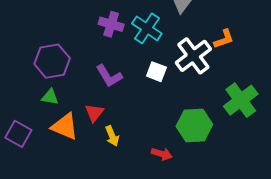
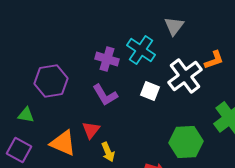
purple cross: (111, 24) -> (107, 59), moved
green triangle: (50, 97) -> (26, 115), moved

